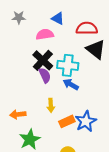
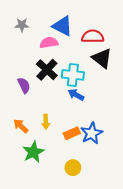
blue triangle: (58, 18) -> (62, 26), size x1.5
purple semicircle: (45, 75) -> (24, 85), moved
yellow arrow: (51, 105) -> (46, 122), moved
orange arrow: (18, 114) -> (21, 126), turned 49

